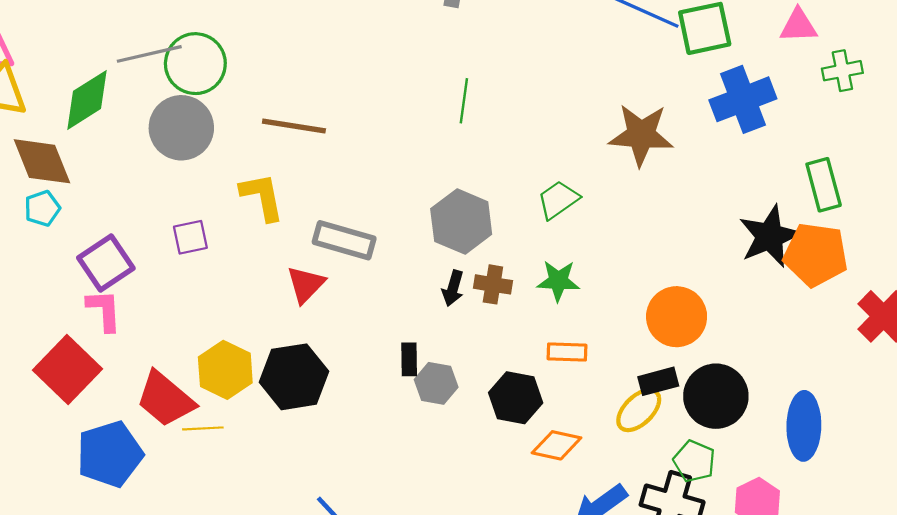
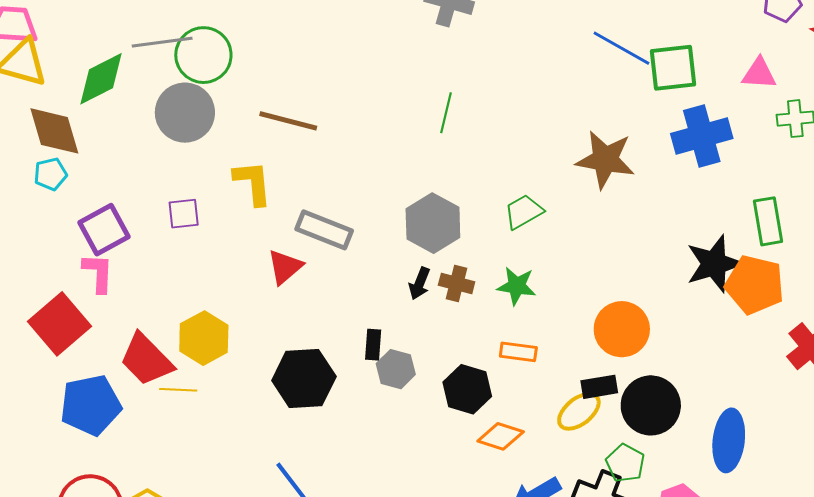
black hexagon: (294, 377) -> (304, 379), moved

